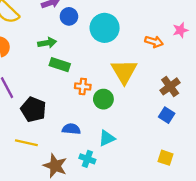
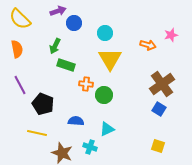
cyan circle: (105, 28) -> (105, 33), size x0.6
green arrow: (47, 43) -> (55, 46), turned 126
yellow triangle: (124, 72) -> (110, 59), moved
brown cross: (170, 86) -> (162, 84), size x1.4

